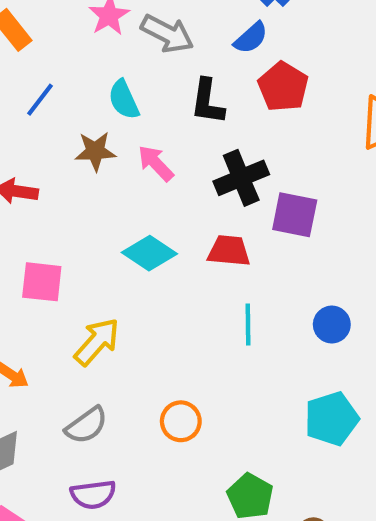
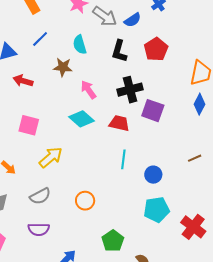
blue semicircle: (251, 38) -> (133, 20), moved
pink arrow: (156, 163) -> (88, 90), moved
blue circle: (332, 325) -> (153, 175), moved

